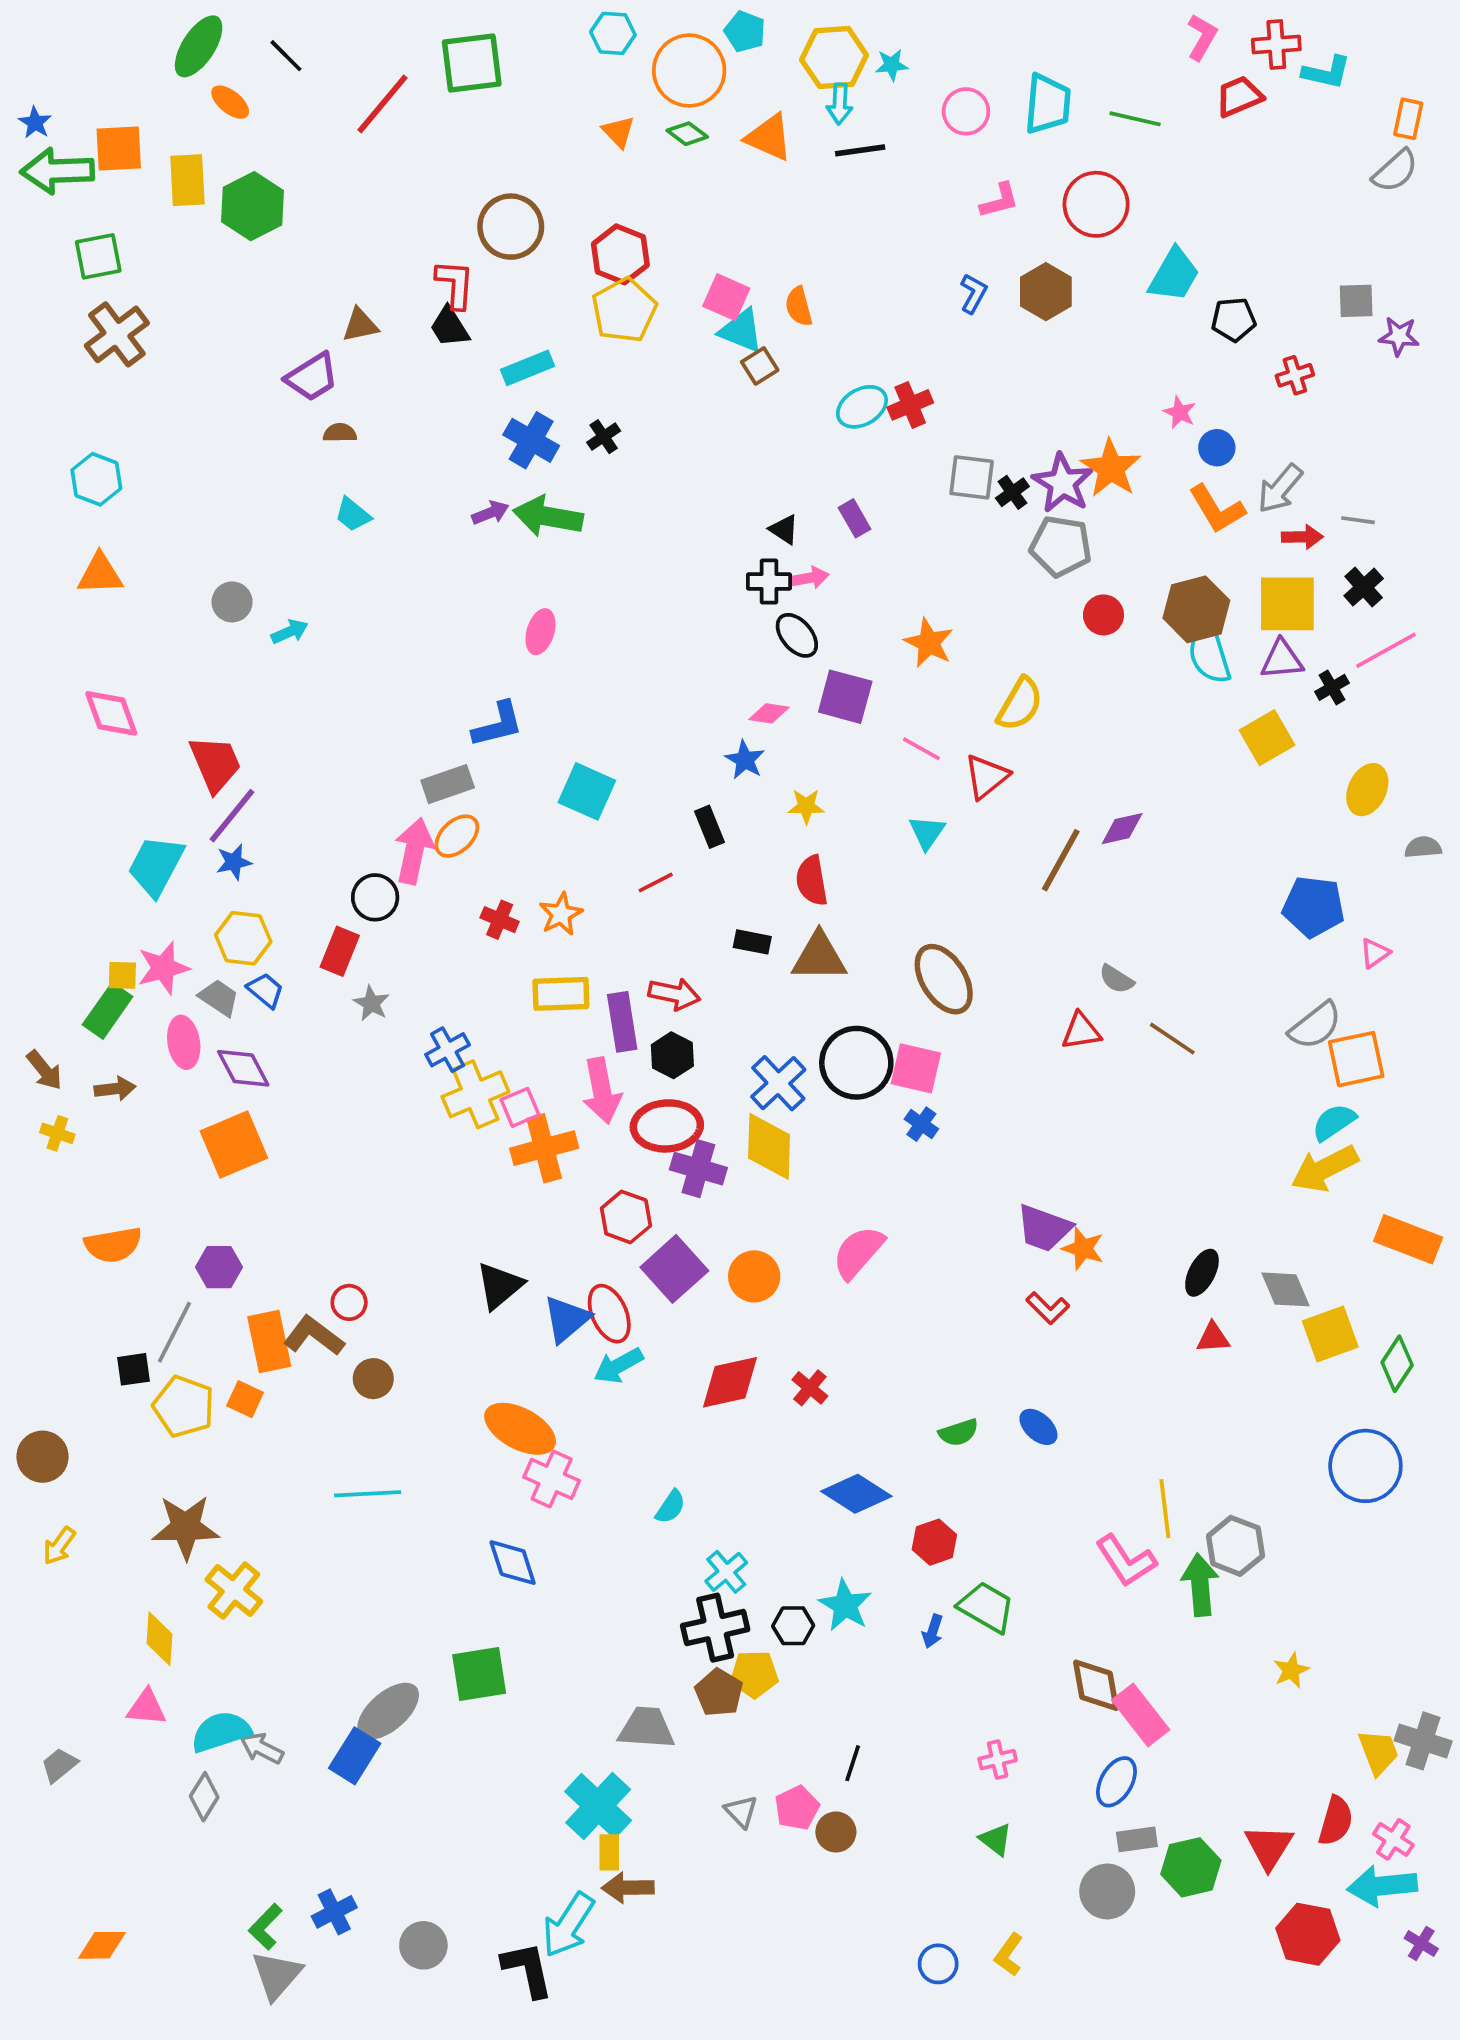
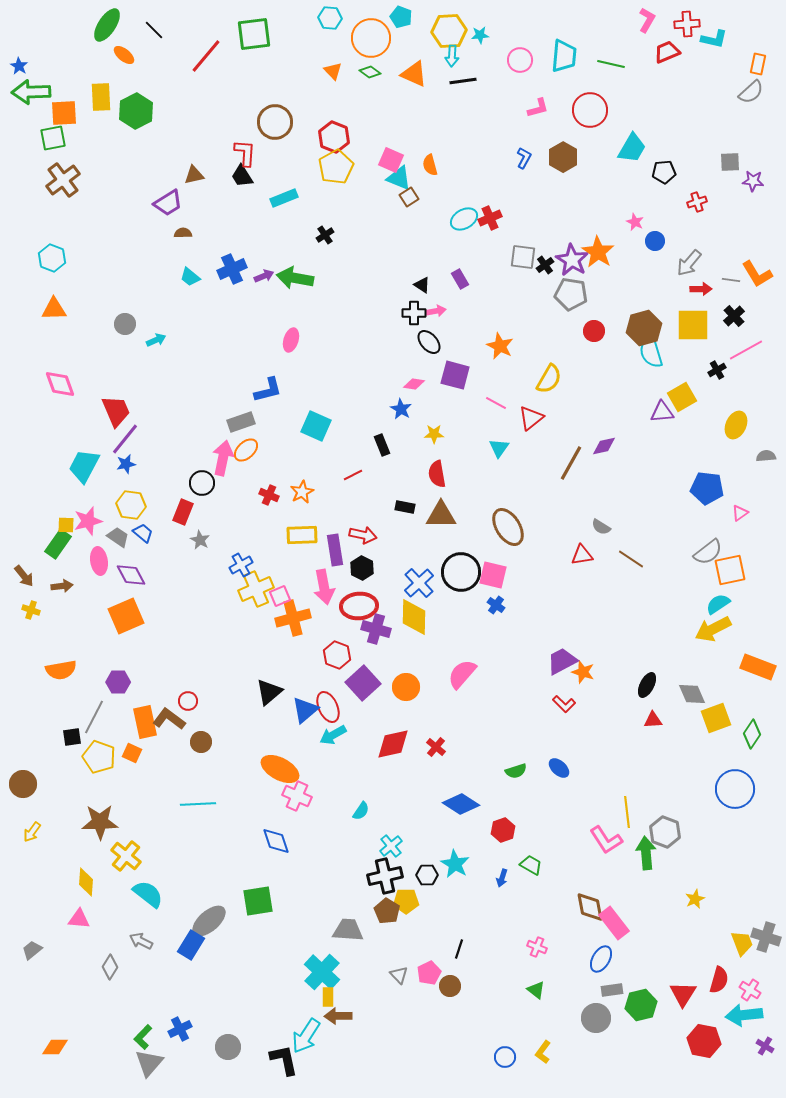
orange square: (119, 149) -> (64, 113), moved
blue cross: (531, 440) -> (232, 269), moved, turned 36
orange L-shape: (1217, 509) -> (757, 274), moved
purple triangle: (1282, 660) -> (662, 412), moved
purple trapezoid: (1044, 1228) -> (562, 661), turned 132
green trapezoid: (986, 1607) -> (531, 865), size x0.7
cyan semicircle: (221, 1732) -> (148, 894), moved, turned 56
pink cross: (998, 1760) -> (537, 947), turned 36

